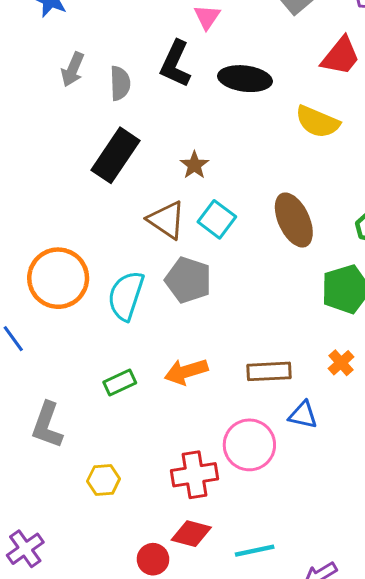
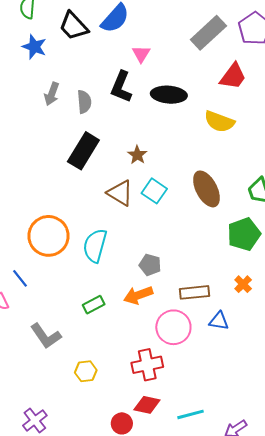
gray pentagon: (188, 280) -> (150, 265), moved, size x0.7
gray L-shape: (47, 425) -> (46, 336), turned -52
pink circle: (249, 445) -> (173, 327), moved

